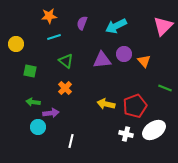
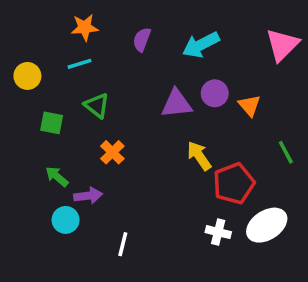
cyan line: (54, 37) -> (79, 64), moved
green triangle: (66, 61) -> (97, 105), moved
green line: (165, 88) -> (286, 152), turned 40
green arrow: (33, 102) -> (57, 177), turned 32
yellow arrow: (106, 104) -> (199, 156), moved, turned 42

